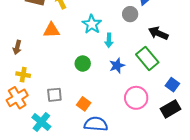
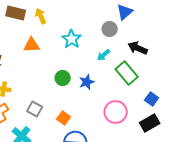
cyan arrow: (109, 40) -> (104, 55), moved, turned 48
blue star: (117, 66) -> (87, 82), moved
gray square: (54, 95) -> (35, 109), turned 35

